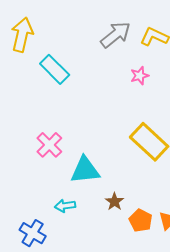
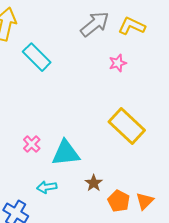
pink cross: (49, 145) -> (32, 144), moved, size x0.7

